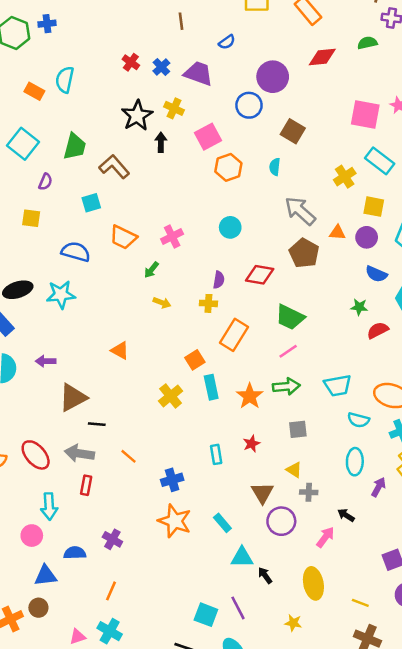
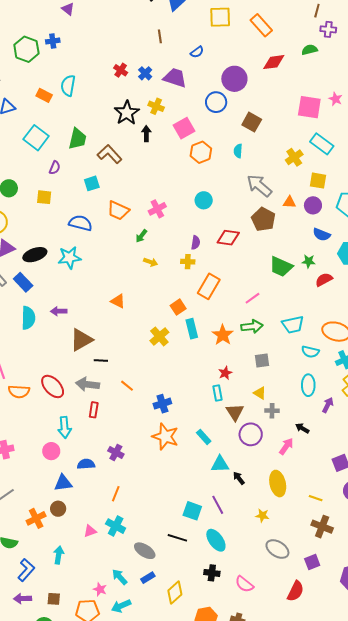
green trapezoid: (290, 317) -> (281, 267), moved
cyan rectangle: (216, 454) -> (218, 393), moved

